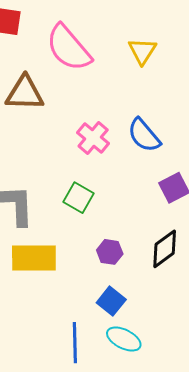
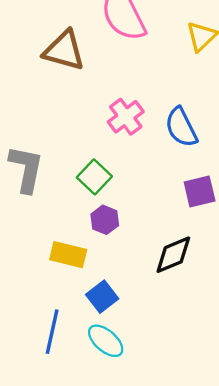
purple hexagon: (110, 252) -> (105, 220), moved
yellow rectangle: (34, 258) -> (68, 255), moved, size x0.7

